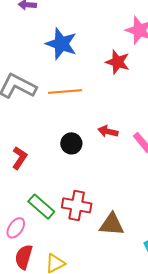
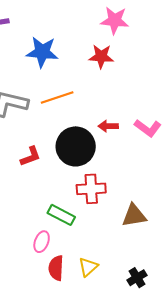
black circle: (71, 143) -> (76, 146), size x1.8
red L-shape: (19, 158) -> (30, 156), moved, turned 50
red cross: (77, 205) -> (91, 189), moved

